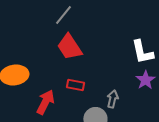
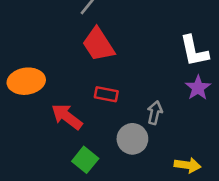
red arrow: (45, 102) -> (67, 117), turned -80

